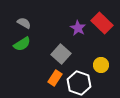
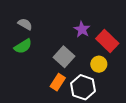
red rectangle: (102, 23) -> (107, 41), moved
yellow circle: (101, 65) -> (99, 64), moved

